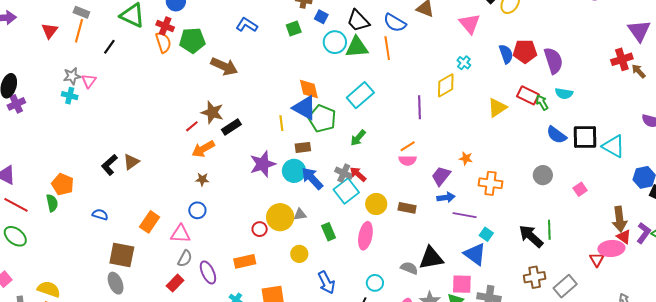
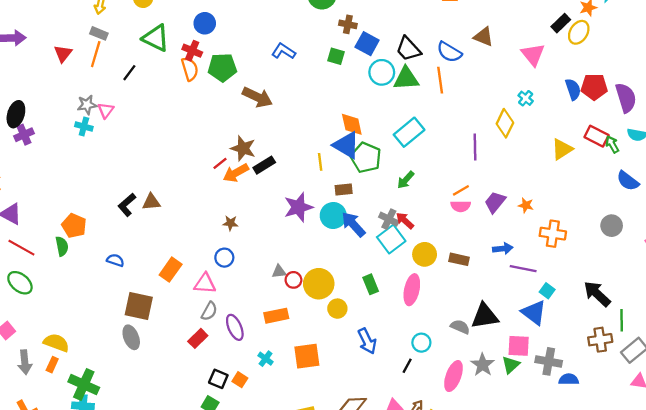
blue square: (321, 17) -> (367, 44), size x1.5
green square: (294, 29) -> (336, 56), turned 35
yellow diamond: (446, 85) -> (505, 123), turned -35
orange arrow: (203, 149) -> (236, 173), moved
brown triangle: (131, 162) -> (151, 202), turned 30
purple trapezoid: (441, 176) -> (495, 202), moved
gray triangle: (300, 214) -> (279, 271), moved
yellow circle: (280, 217) -> (319, 284), moved
green line: (549, 230) -> (622, 320), moved

